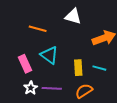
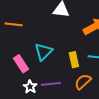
orange line: (38, 29) -> (14, 24), moved
cyan triangle: (49, 55) -> (44, 52), turned 48

